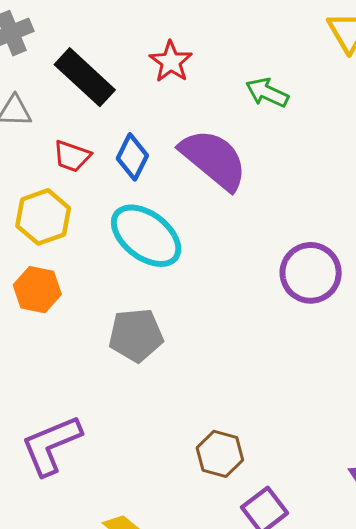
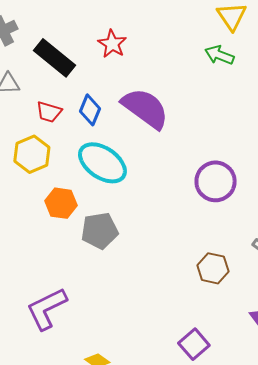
green arrow: (267, 93) -> (219, 55), moved
orange hexagon: (37, 290) -> (61, 203), moved
brown hexagon: (220, 454) -> (213, 268), moved

